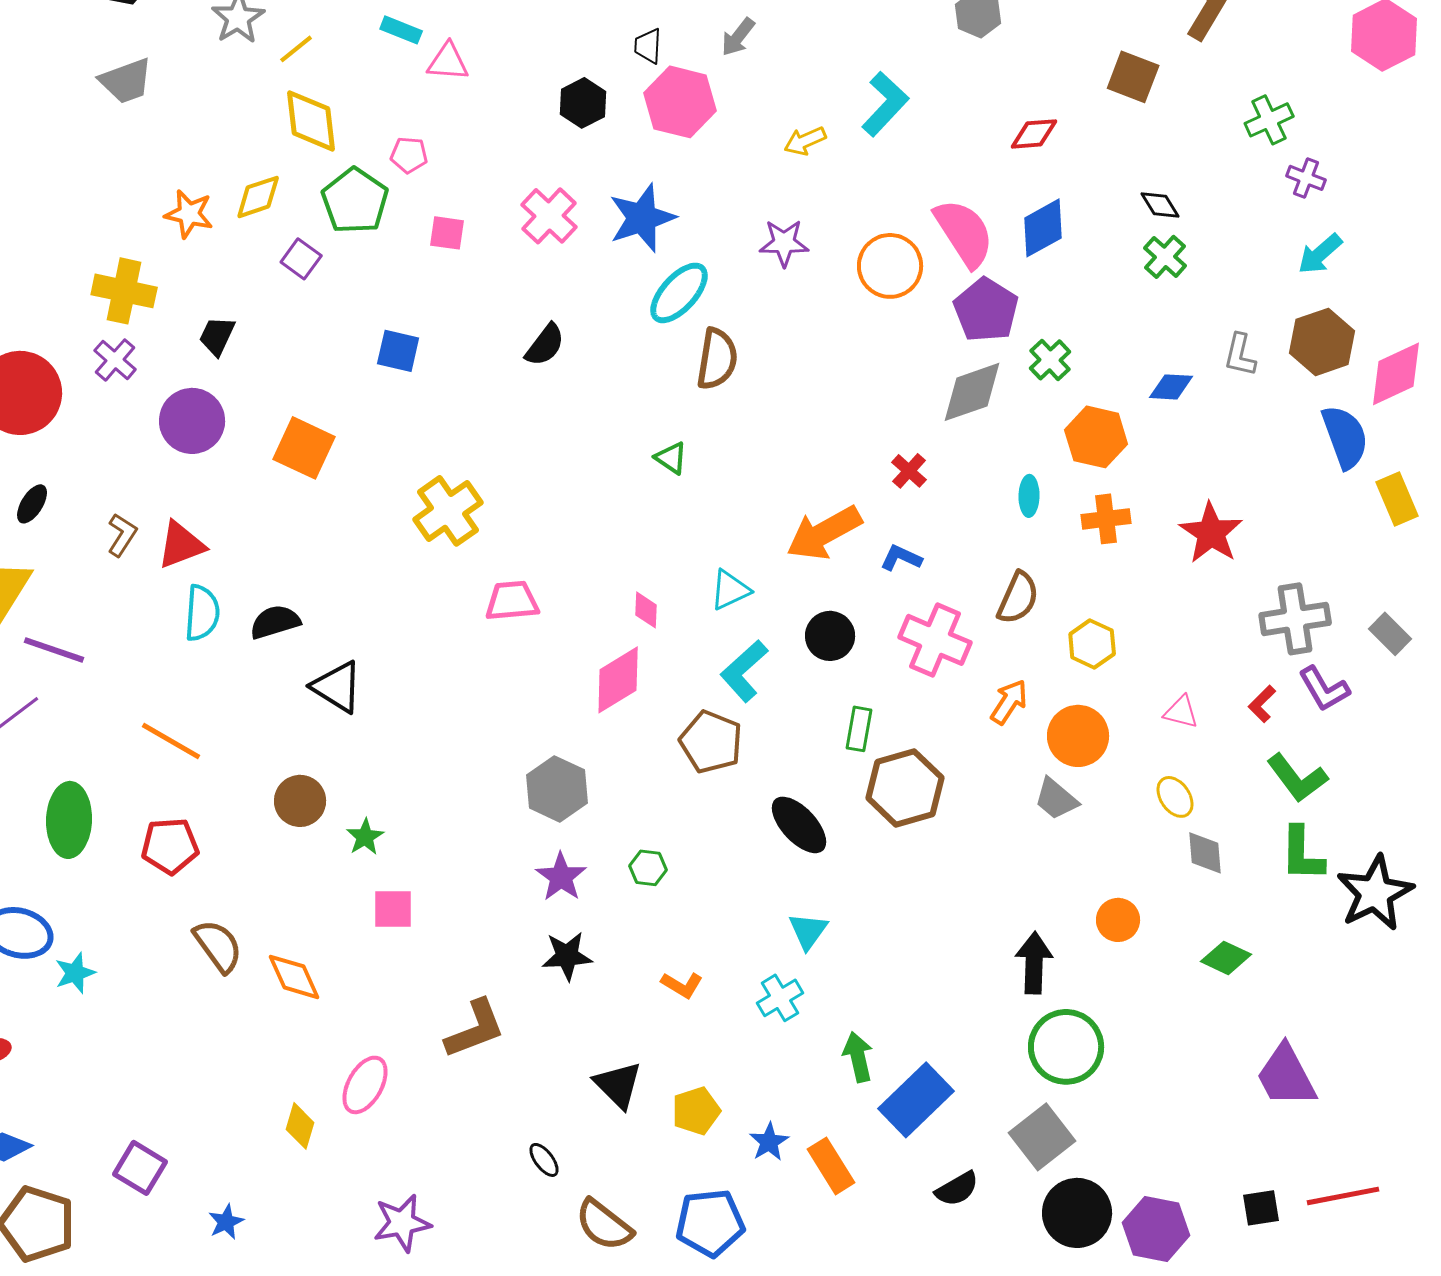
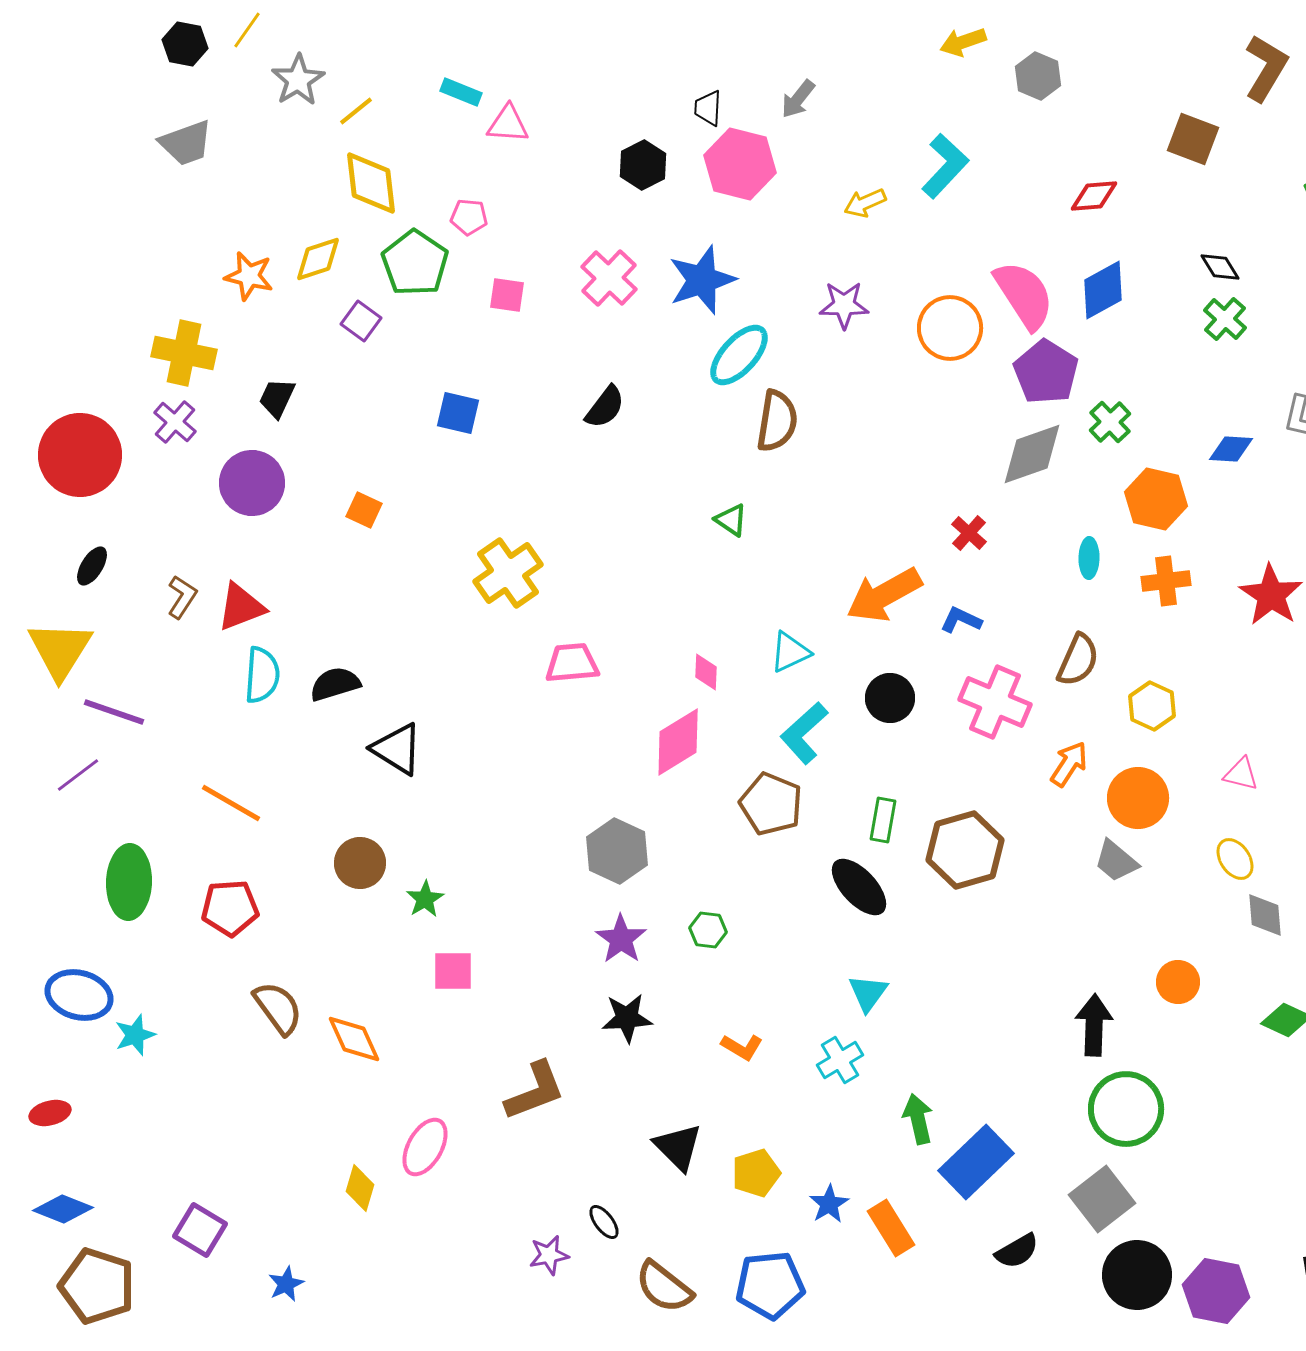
orange square: (304, 448) -> (364, 510), size x0.6
green rectangle: (859, 729) -> (883, 820), moved
purple star: (402, 1223) -> (549, 1255), moved, size x0.7

